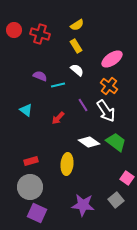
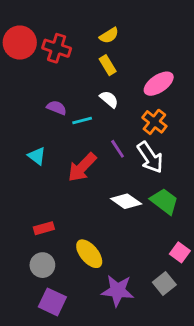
red circle: (14, 30) -> (20, 43), size x1.5
red arrow: (58, 118) -> (82, 167), size x1.6
yellow ellipse: (67, 164) -> (89, 254), moved, turned -45
gray circle: (30, 187) -> (42, 265), size x0.7

